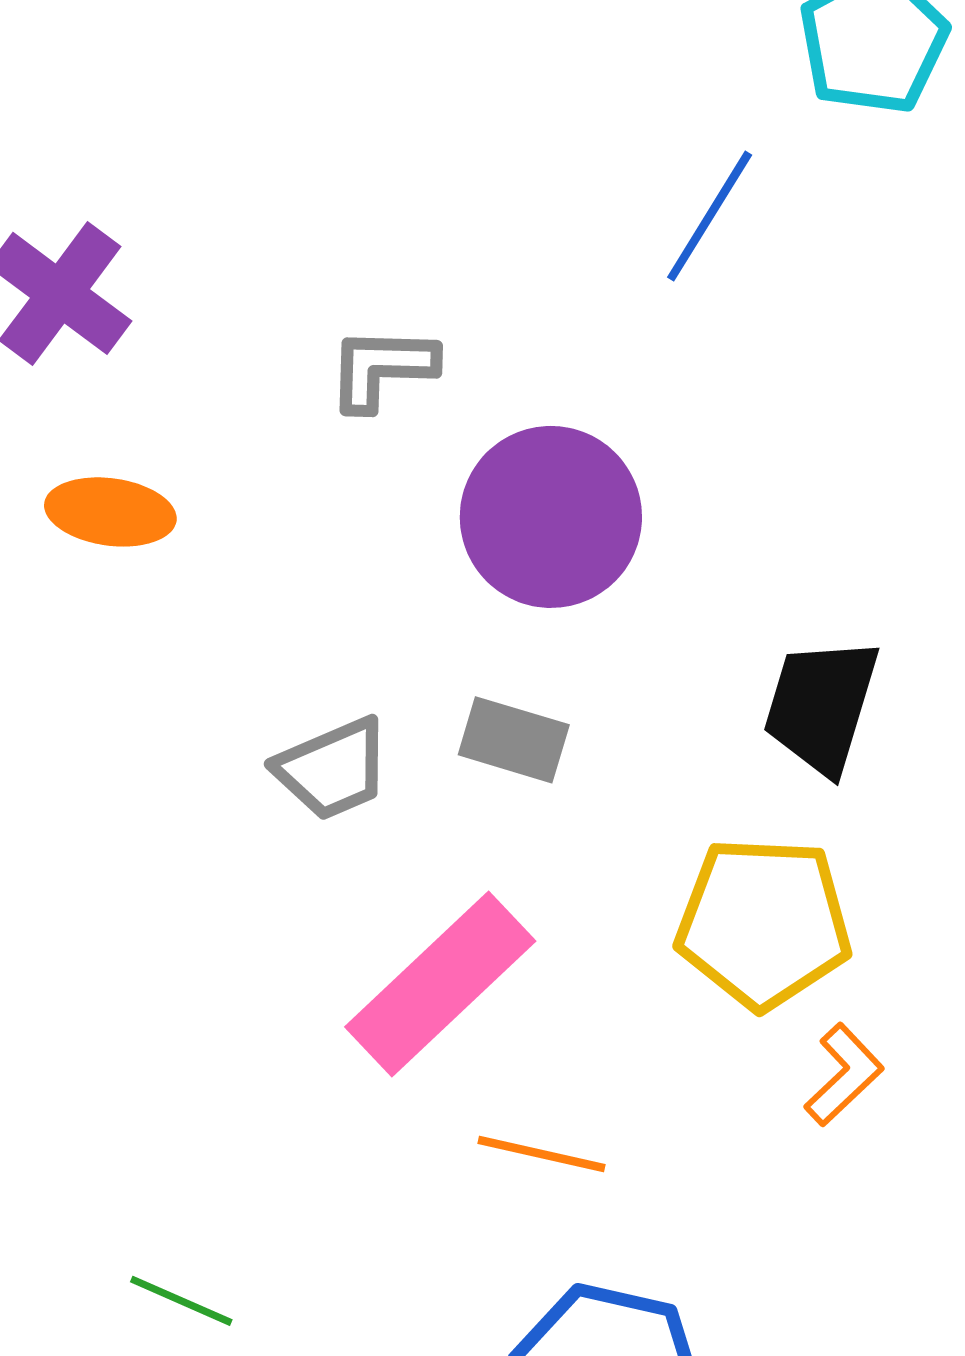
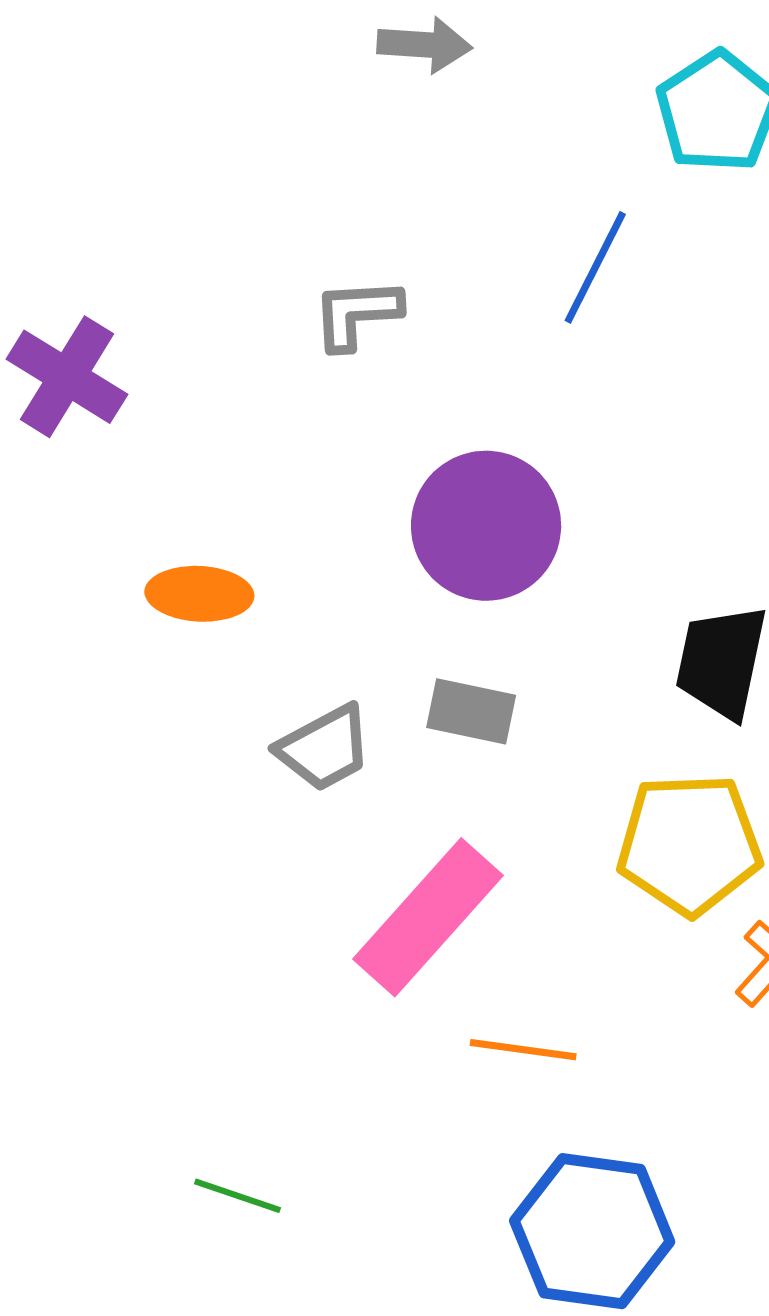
gray L-shape: (382, 368) -> (357, 314), moved
orange ellipse: (110, 512) -> (199, 594), moved

